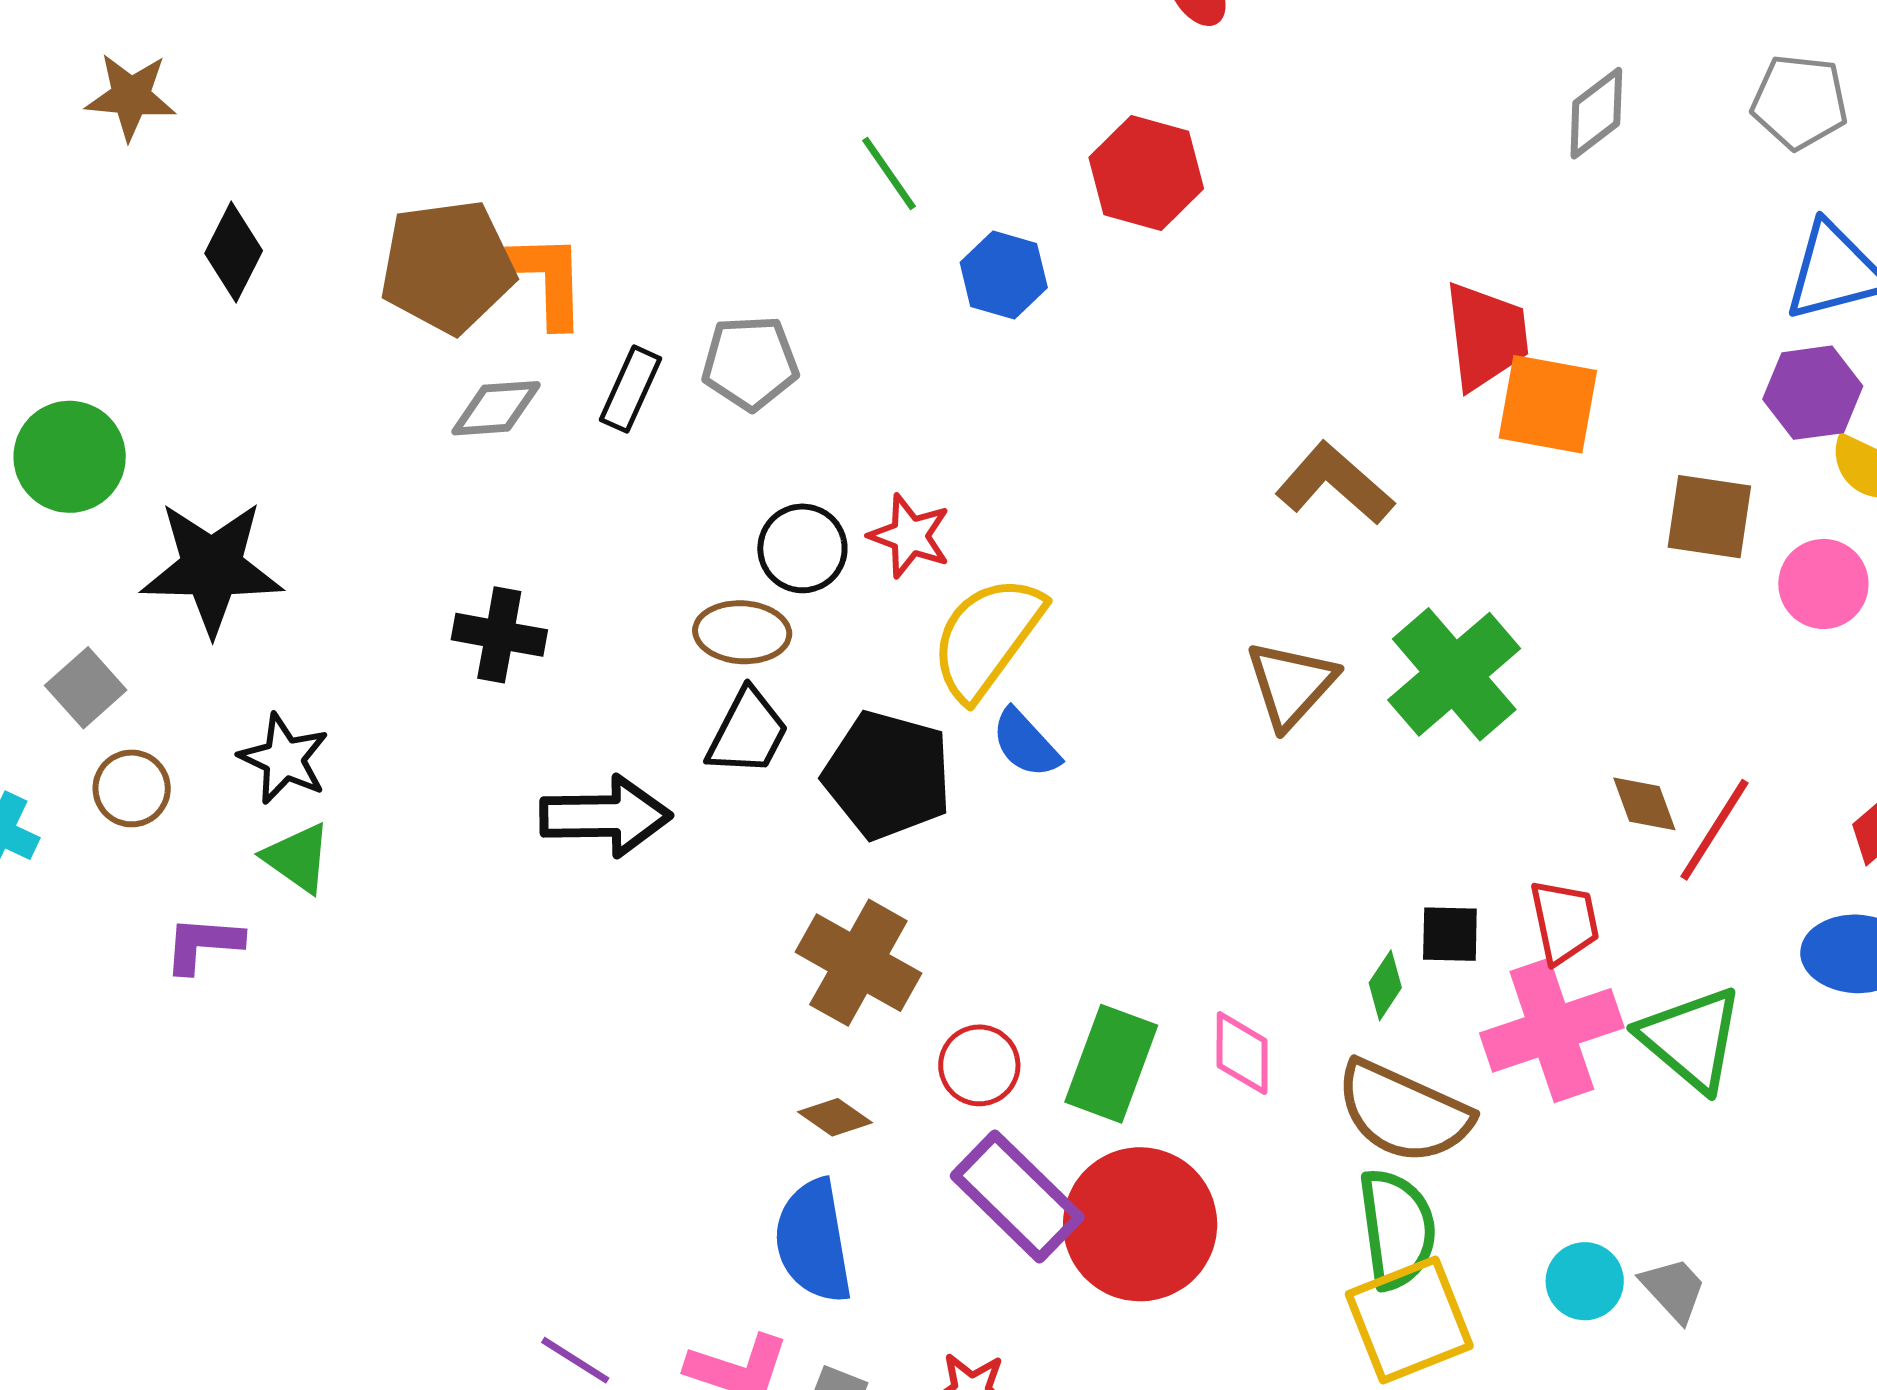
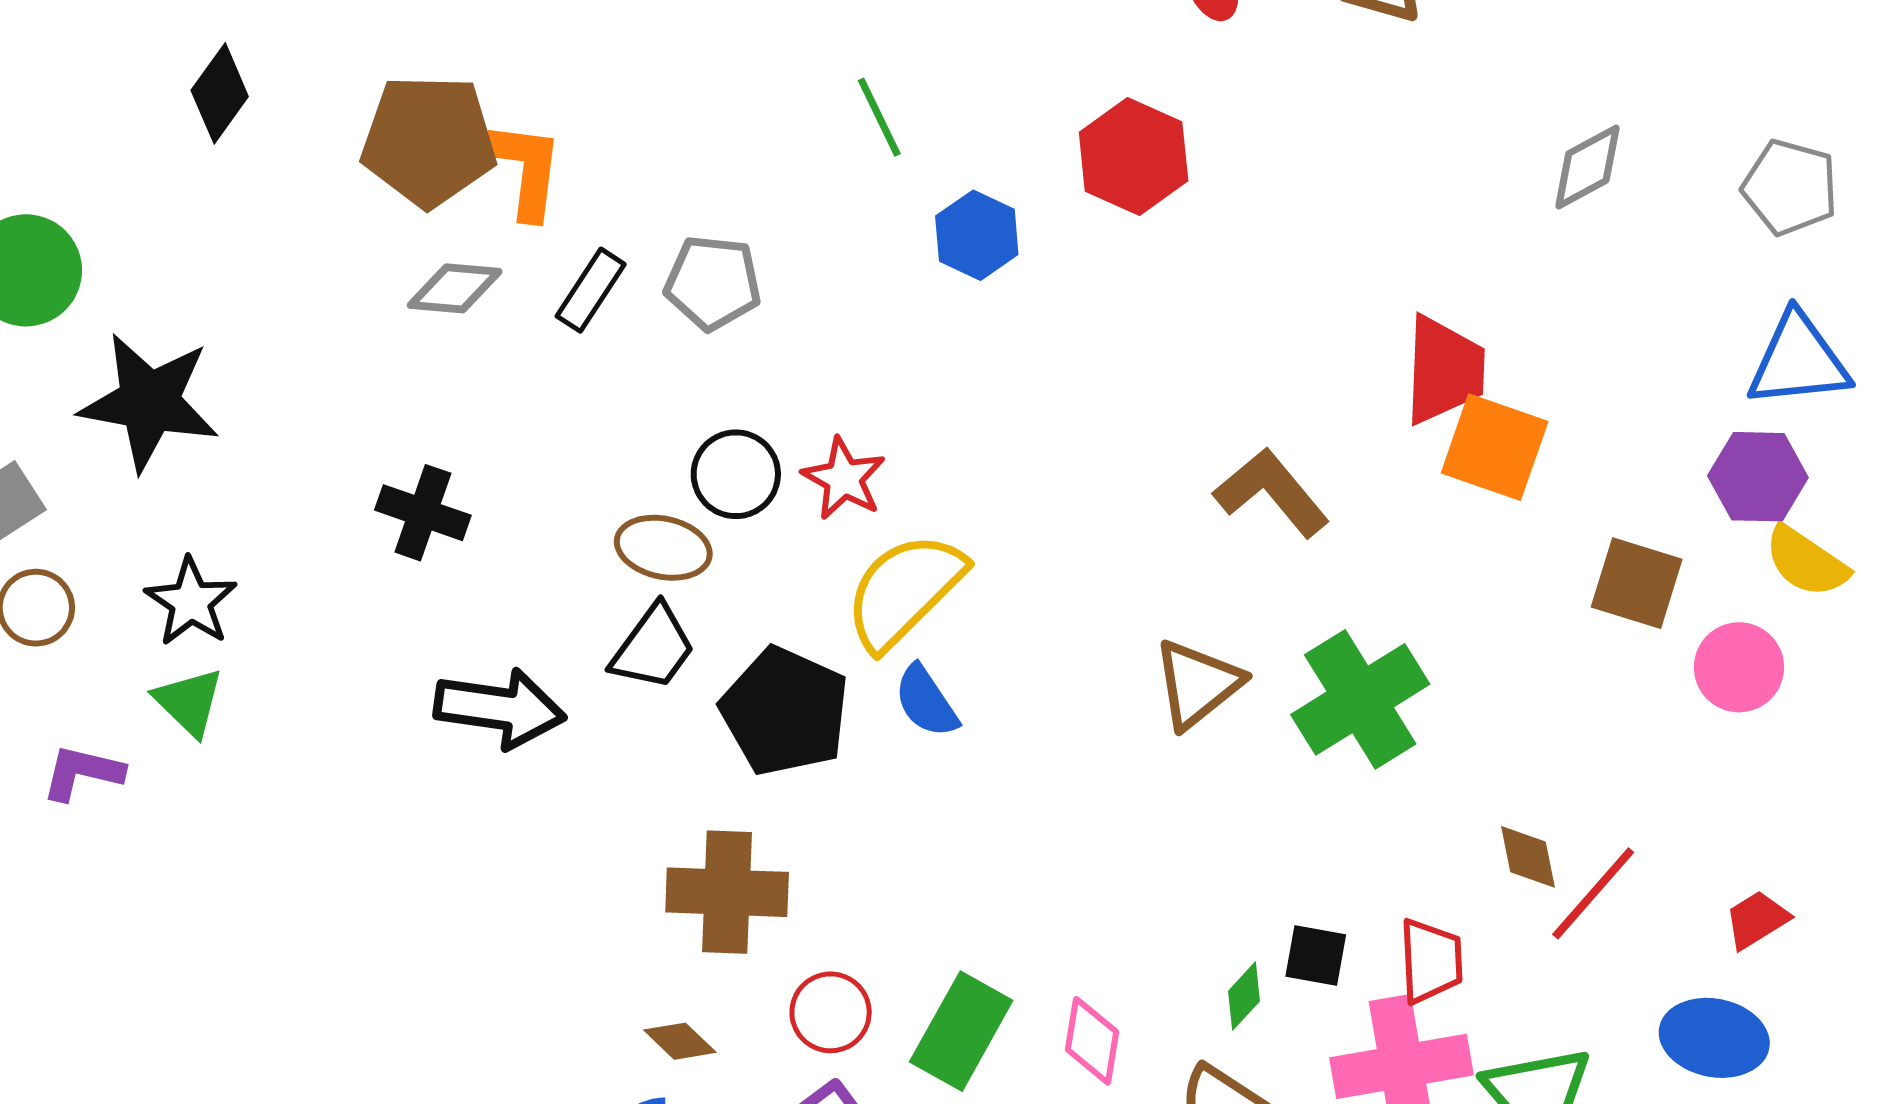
brown cross: (858, 963) -> (727, 892), turned -36

